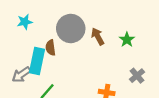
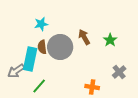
cyan star: (25, 22) -> (41, 24), moved
gray circle: (71, 28) -> (60, 47), moved

